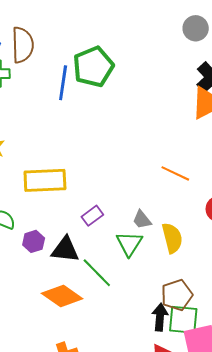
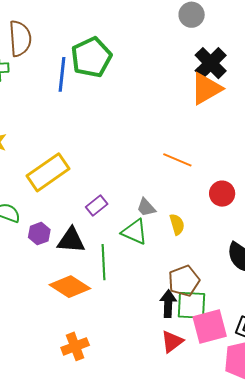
yellow rectangle: (45, 180) -> (48, 172), turned -30
yellow semicircle: (172, 238) -> (177, 224), size x0.7
green triangle: (129, 244) -> (135, 232), turned -36
green line: (97, 273) -> (104, 262), turned 44

